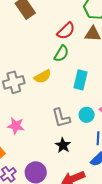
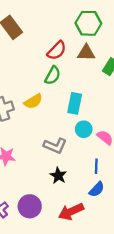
cyan circle: (87, 115) -> (84, 129), moved
gray L-shape: (61, 118) -> (55, 146), turned -50

